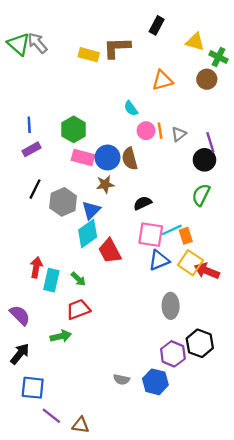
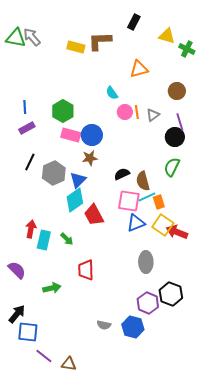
green triangle: (19, 44) -> (16, 38), turned -30
brown circle: (207, 79) -> (177, 91), moved
brown semicircle: (130, 159) -> (143, 181), moved
red trapezoid: (78, 309) -> (86, 270), moved, turned -70
black arrow: (20, 354) -> (17, 314), moved

